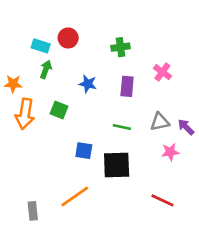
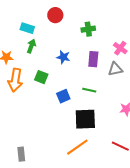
red circle: (68, 38) -> (55, 15), moved
gray triangle: (160, 122) -> (115, 69), moved
blue square: (84, 151) -> (63, 96), moved, turned -32
orange line: (75, 196) -> (77, 147), moved

